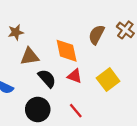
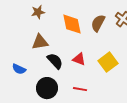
brown star: (16, 32) -> (38, 12), moved
orange diamond: (67, 51) -> (72, 24), moved
red line: (76, 111) -> (80, 89), turned -40

